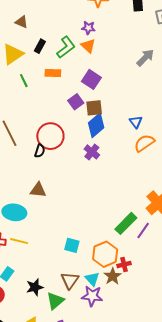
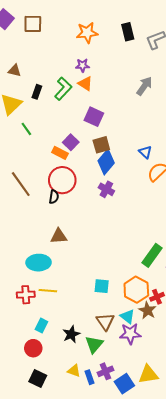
orange rectangle: (53, 73) -> (60, 153), moved, turned 35
purple square: (76, 102) -> (71, 142), moved

